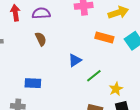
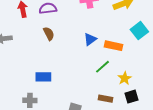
orange rectangle: (104, 38) -> (113, 46), moved
blue triangle: (75, 60) -> (90, 39), moved

